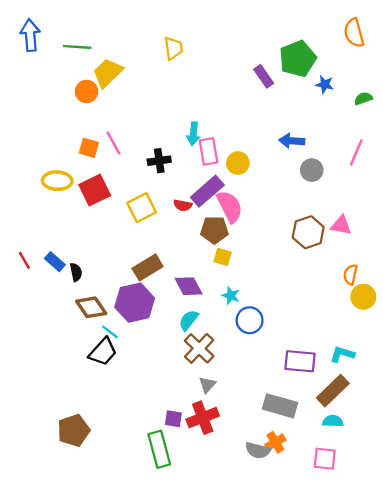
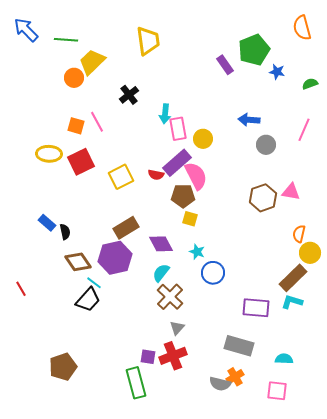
blue arrow: (30, 35) -> (26, 30), turned -40
yellow trapezoid: (173, 48) -> (148, 41), size x1.4
black cross: (159, 161) -> (129, 95), moved, turned -30
red line: (24, 260) -> (21, 289), moved
brown rectangle: (333, 391) -> (293, 278), moved

